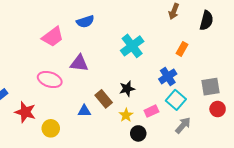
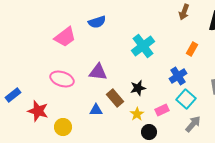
purple triangle: (79, 63) -> (98, 72), moved

